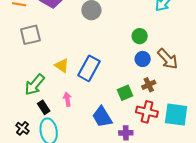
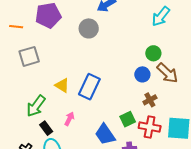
green circle: (140, 36) -> (153, 53), moved
green square: (125, 93) -> (128, 119), moved
pink arrow: (67, 99) -> (69, 119), turned 40

